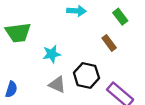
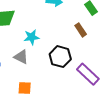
gray triangle: (57, 85) -> (21, 57), moved

